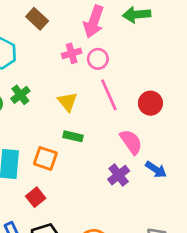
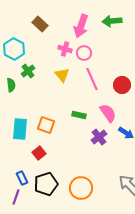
pink cross: (72, 53) -> (65, 49), turned 32
green cross: (20, 95) -> (28, 71), moved
yellow triangle: (67, 102) -> (62, 75), moved
green rectangle: (73, 136) -> (79, 115), moved

